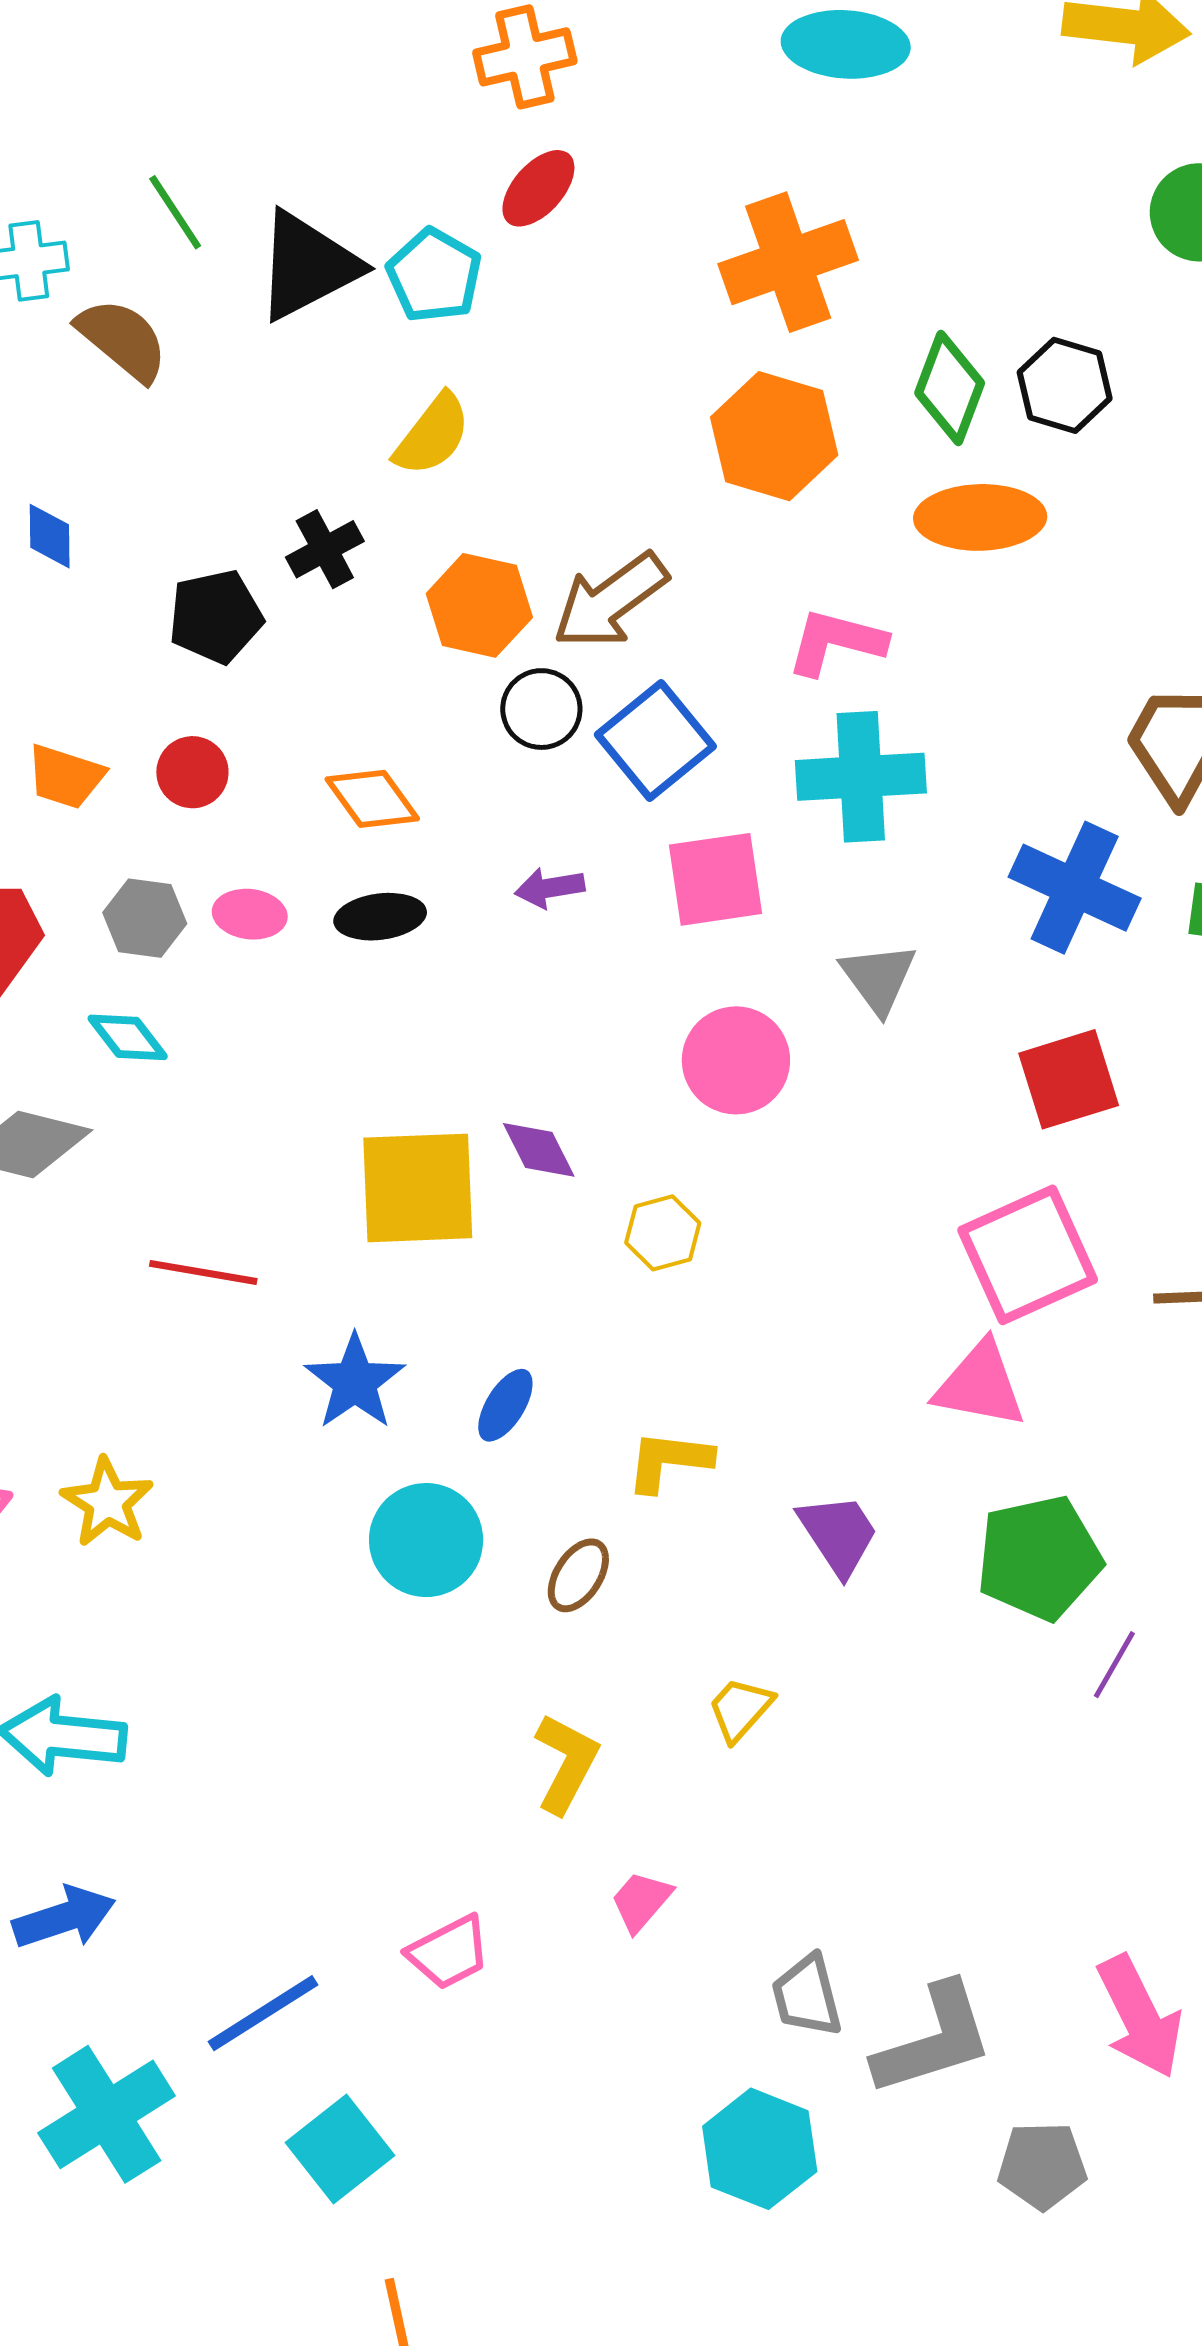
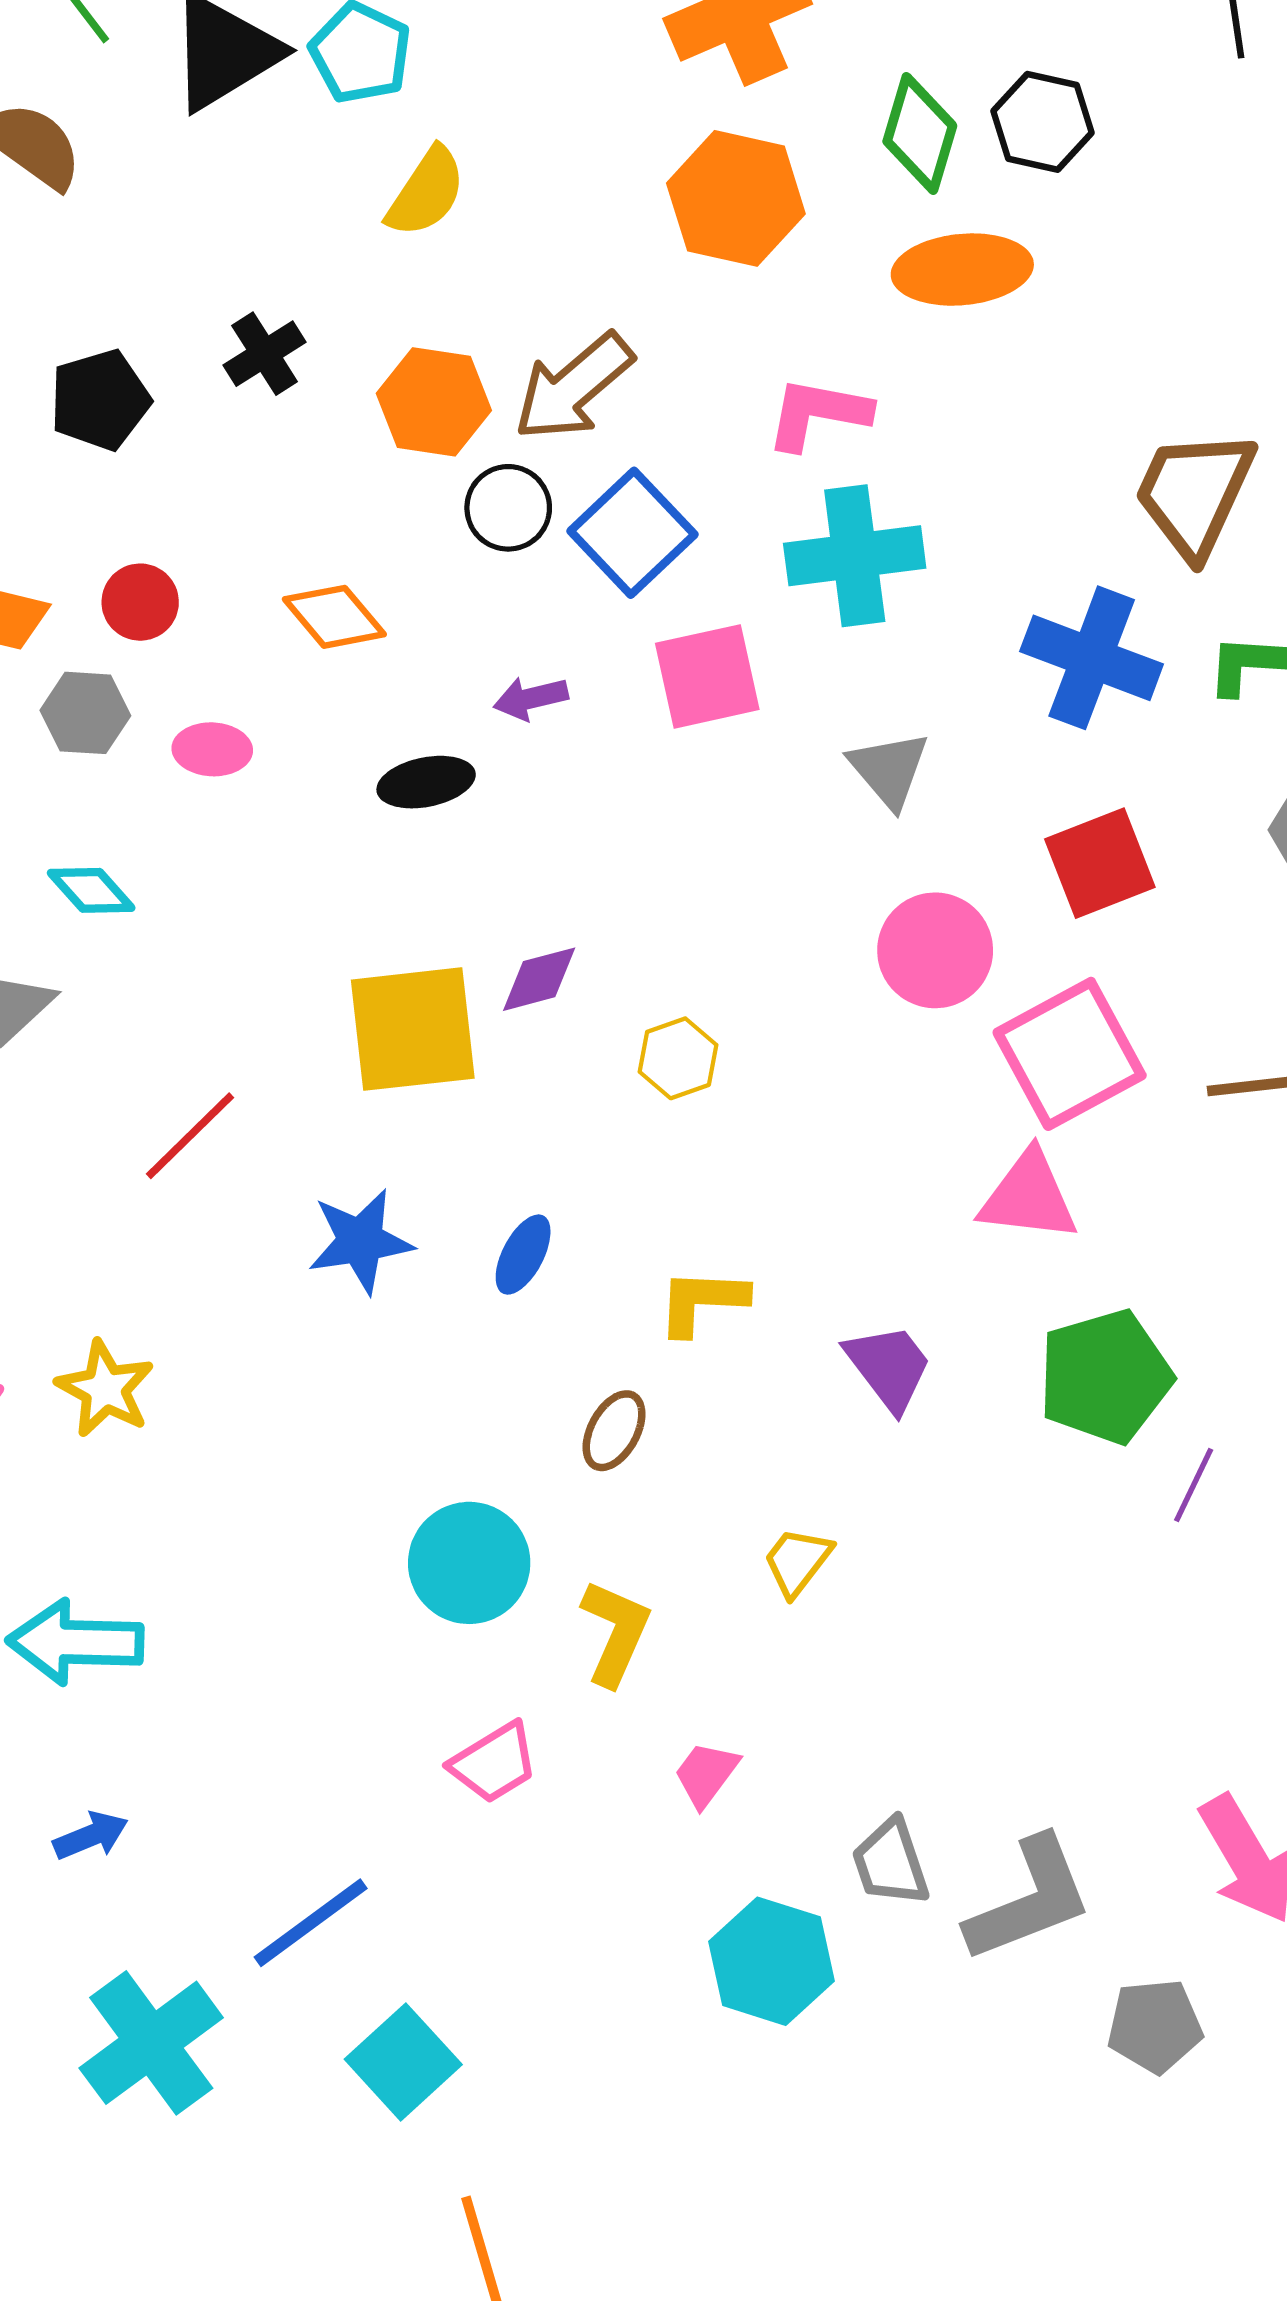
yellow semicircle: (432, 435) -> (426, 192), moved
black pentagon: (216, 617) -> (100, 400), moved
black ellipse: (380, 917) -> (426, 782), moved
gray hexagon: (145, 918) -> (85, 713), moved
pink circle: (736, 1060) -> (935, 950), moved
purple diamond: (539, 1150) -> (539, 979), turned -74
red line: (203, 1272) -> (190, 1136), turned -50
blue star: (355, 1382) -> (360, 1241), turned 30
cyan circle: (426, 1540) -> (469, 1563), moved
blue arrow: (64, 1917) -> (91, 1836), size x0.7
pink trapezoid: (449, 1952) -> (494, 1763), moved
cyan hexagon: (760, 2149) -> (771, 1961), moved

